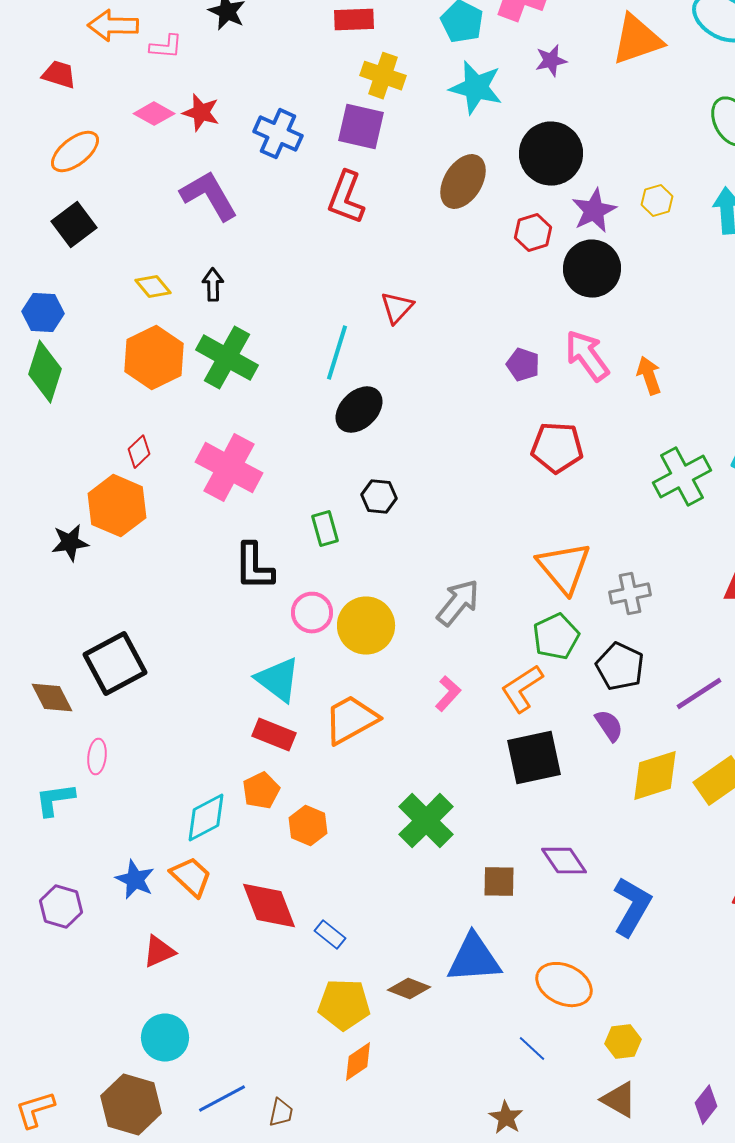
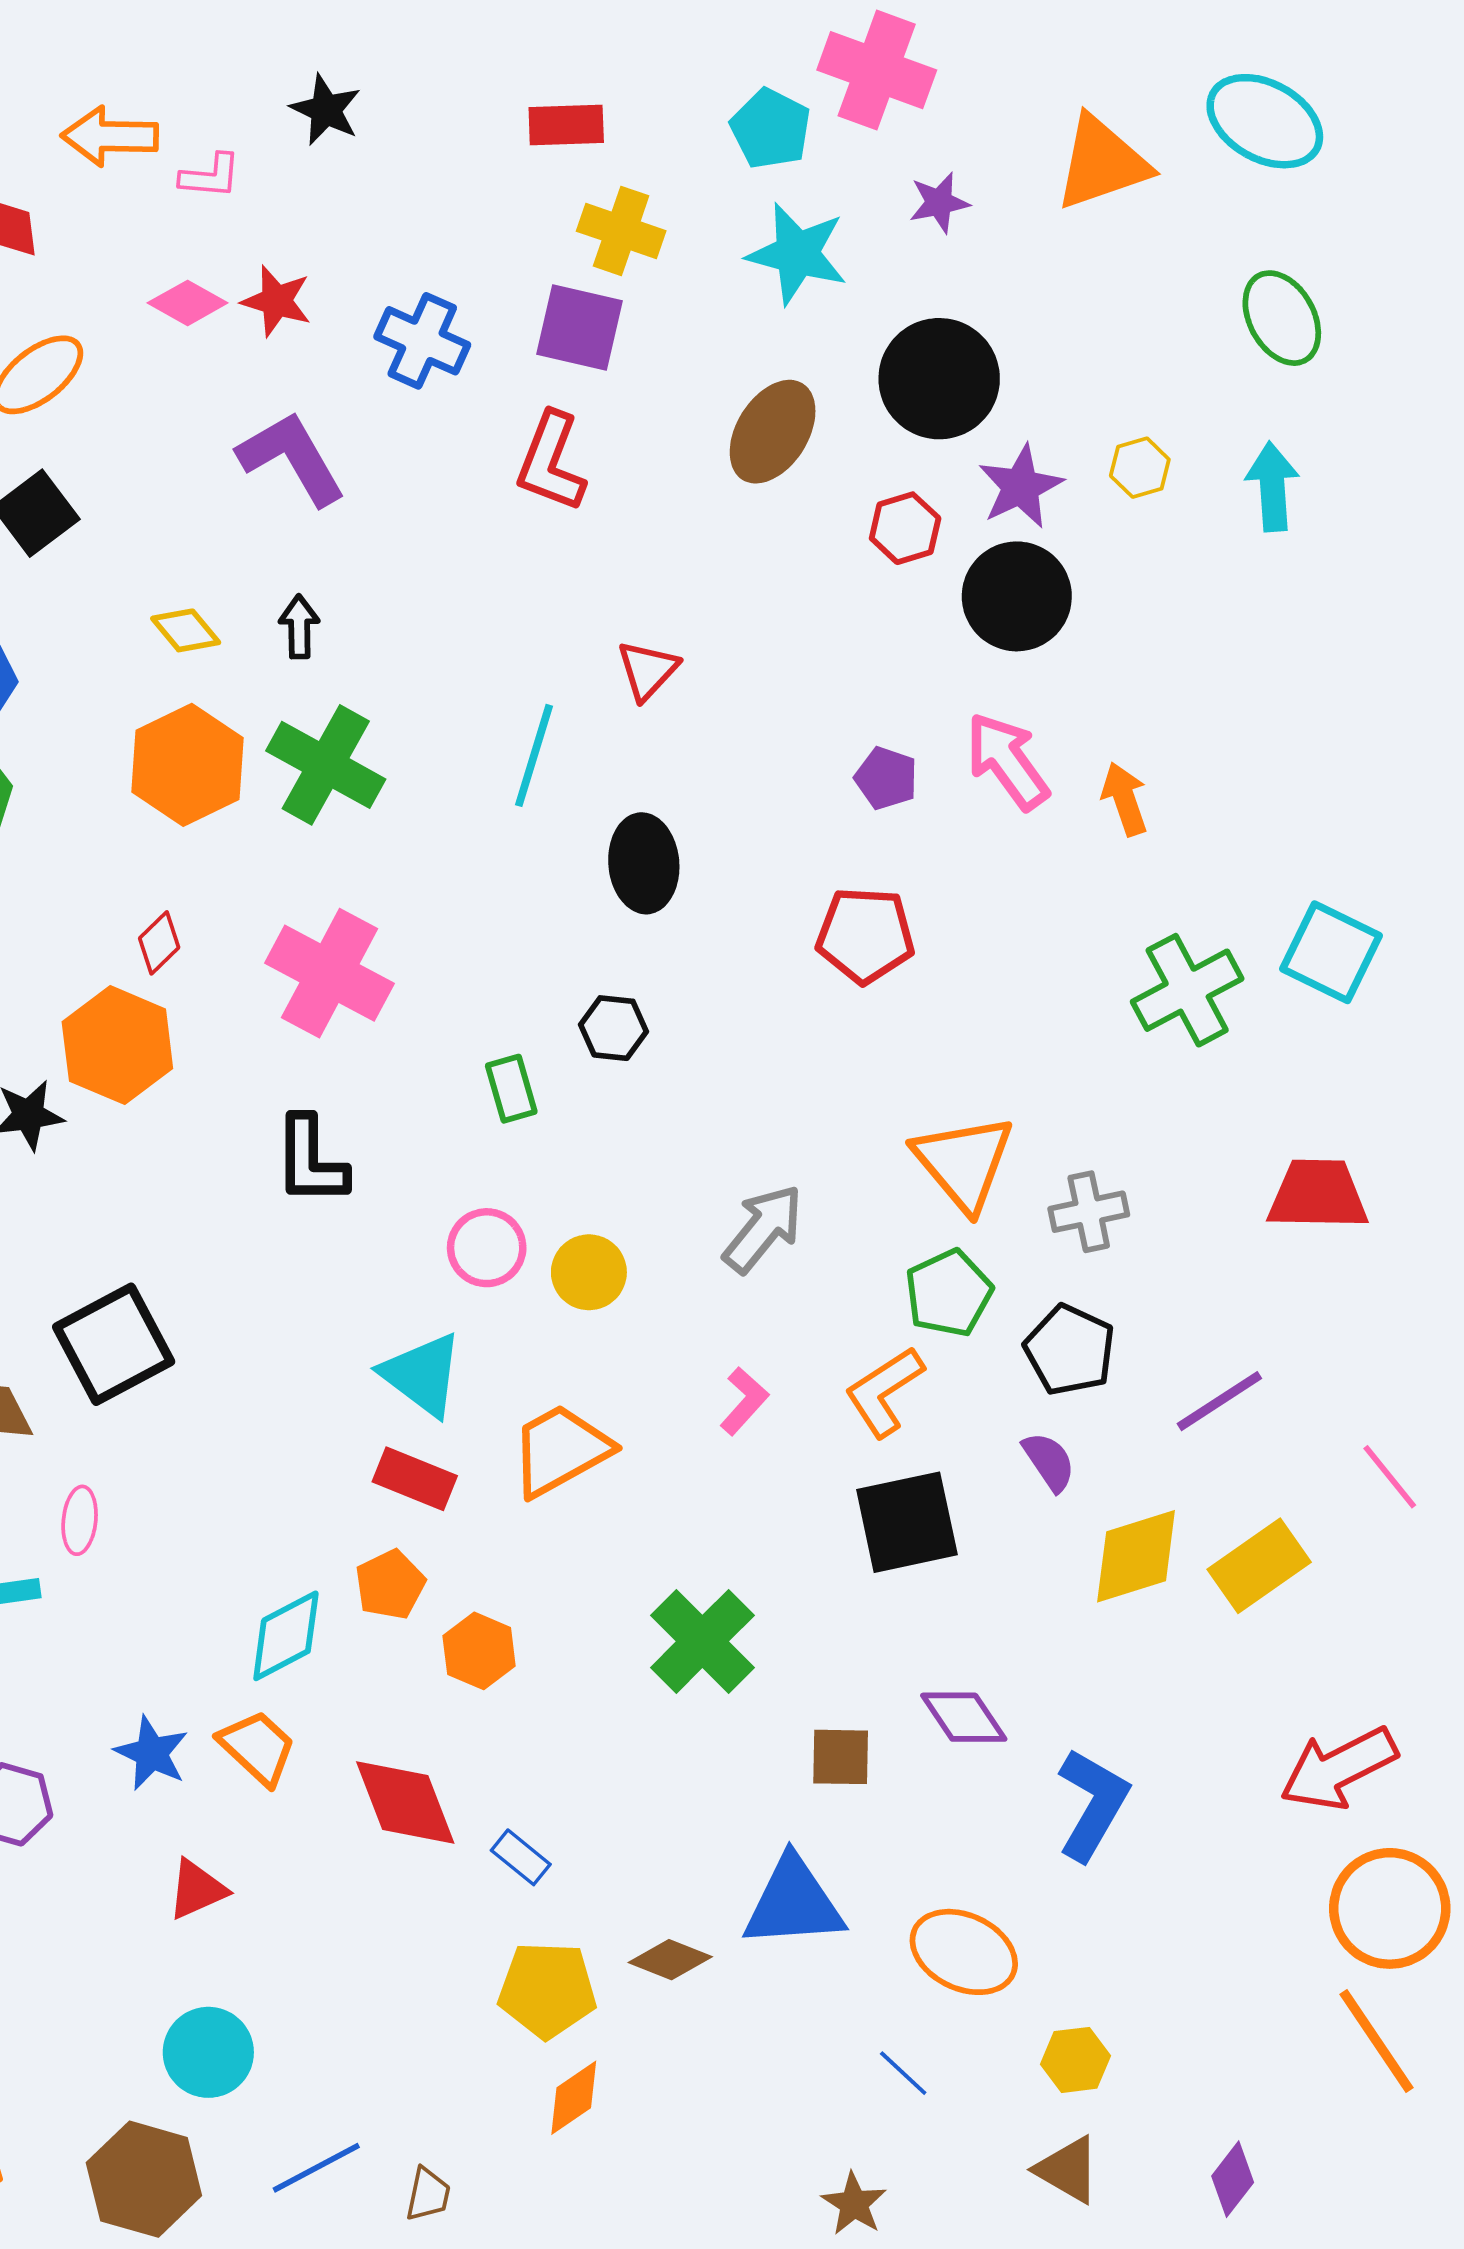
black ellipse: (359, 410) -> (644, 863), moved, turned -51
red pentagon: (557, 448) -> (865, 935), moved
black L-shape: (254, 567) -> (311, 1161), moved
yellow circle: (366, 626) -> (589, 1272), size x0.7

